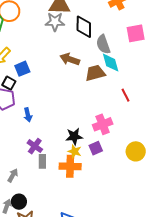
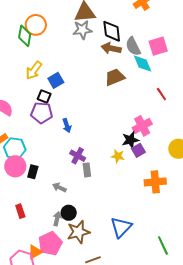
pink square: (136, 33) -> (158, 46), moved
brown arrow: (70, 59) -> (111, 48), moved
brown trapezoid: (95, 73) -> (115, 77), moved
black star: (74, 136) -> (130, 140), moved
orange cross: (70, 166) -> (155, 182), moved
gray arrow: (13, 175) -> (59, 187), turned -88

